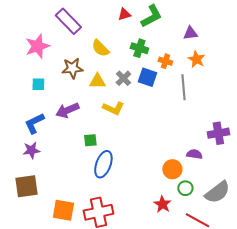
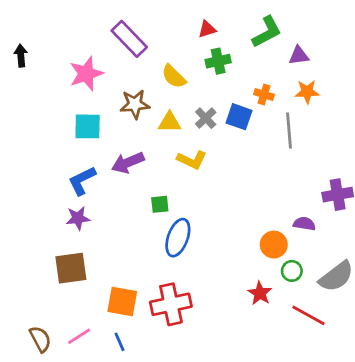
green L-shape: (151, 16) -> (267, 32), moved
green cross: (139, 48) -> (218, 61), moved, turned -30
orange star: (196, 59) -> (307, 92), turned -30
cyan square: (38, 84) -> (88, 126), size x1.5

